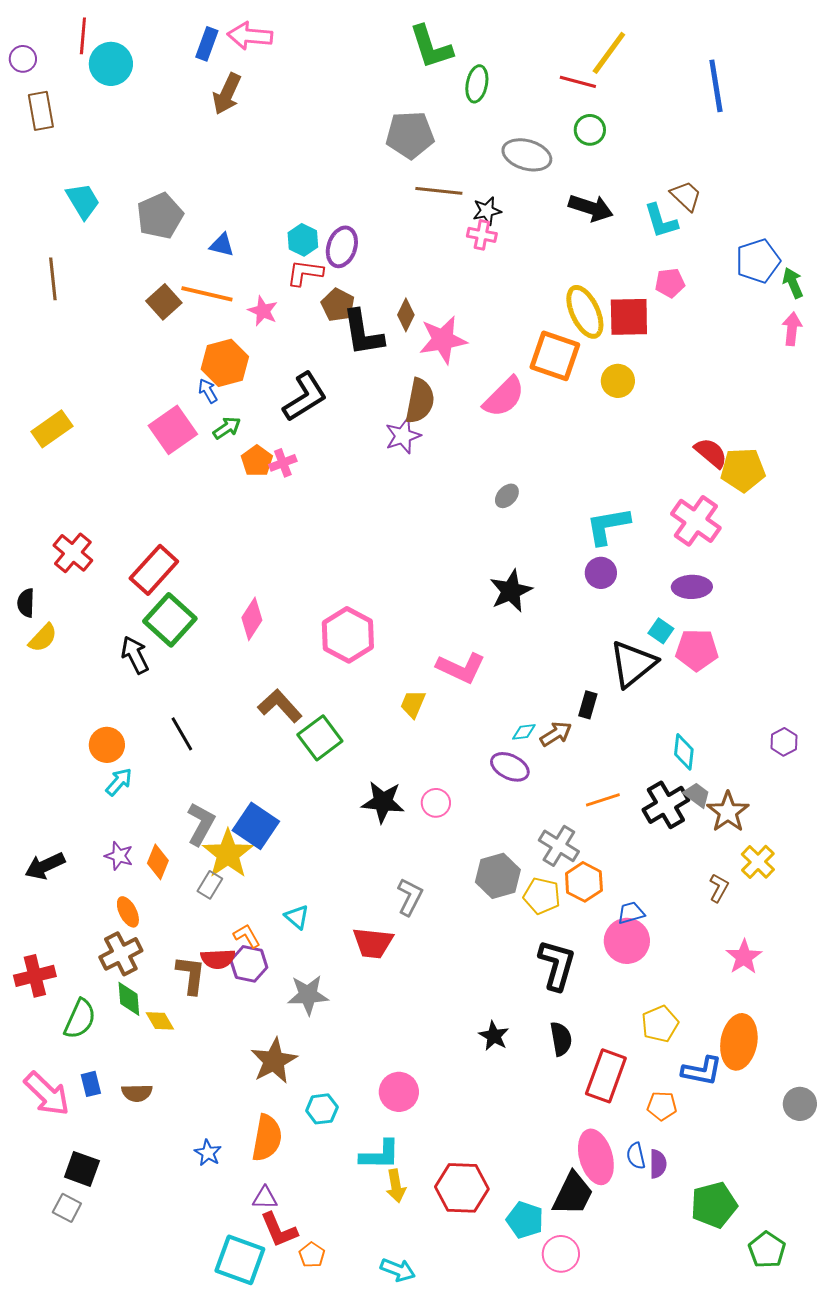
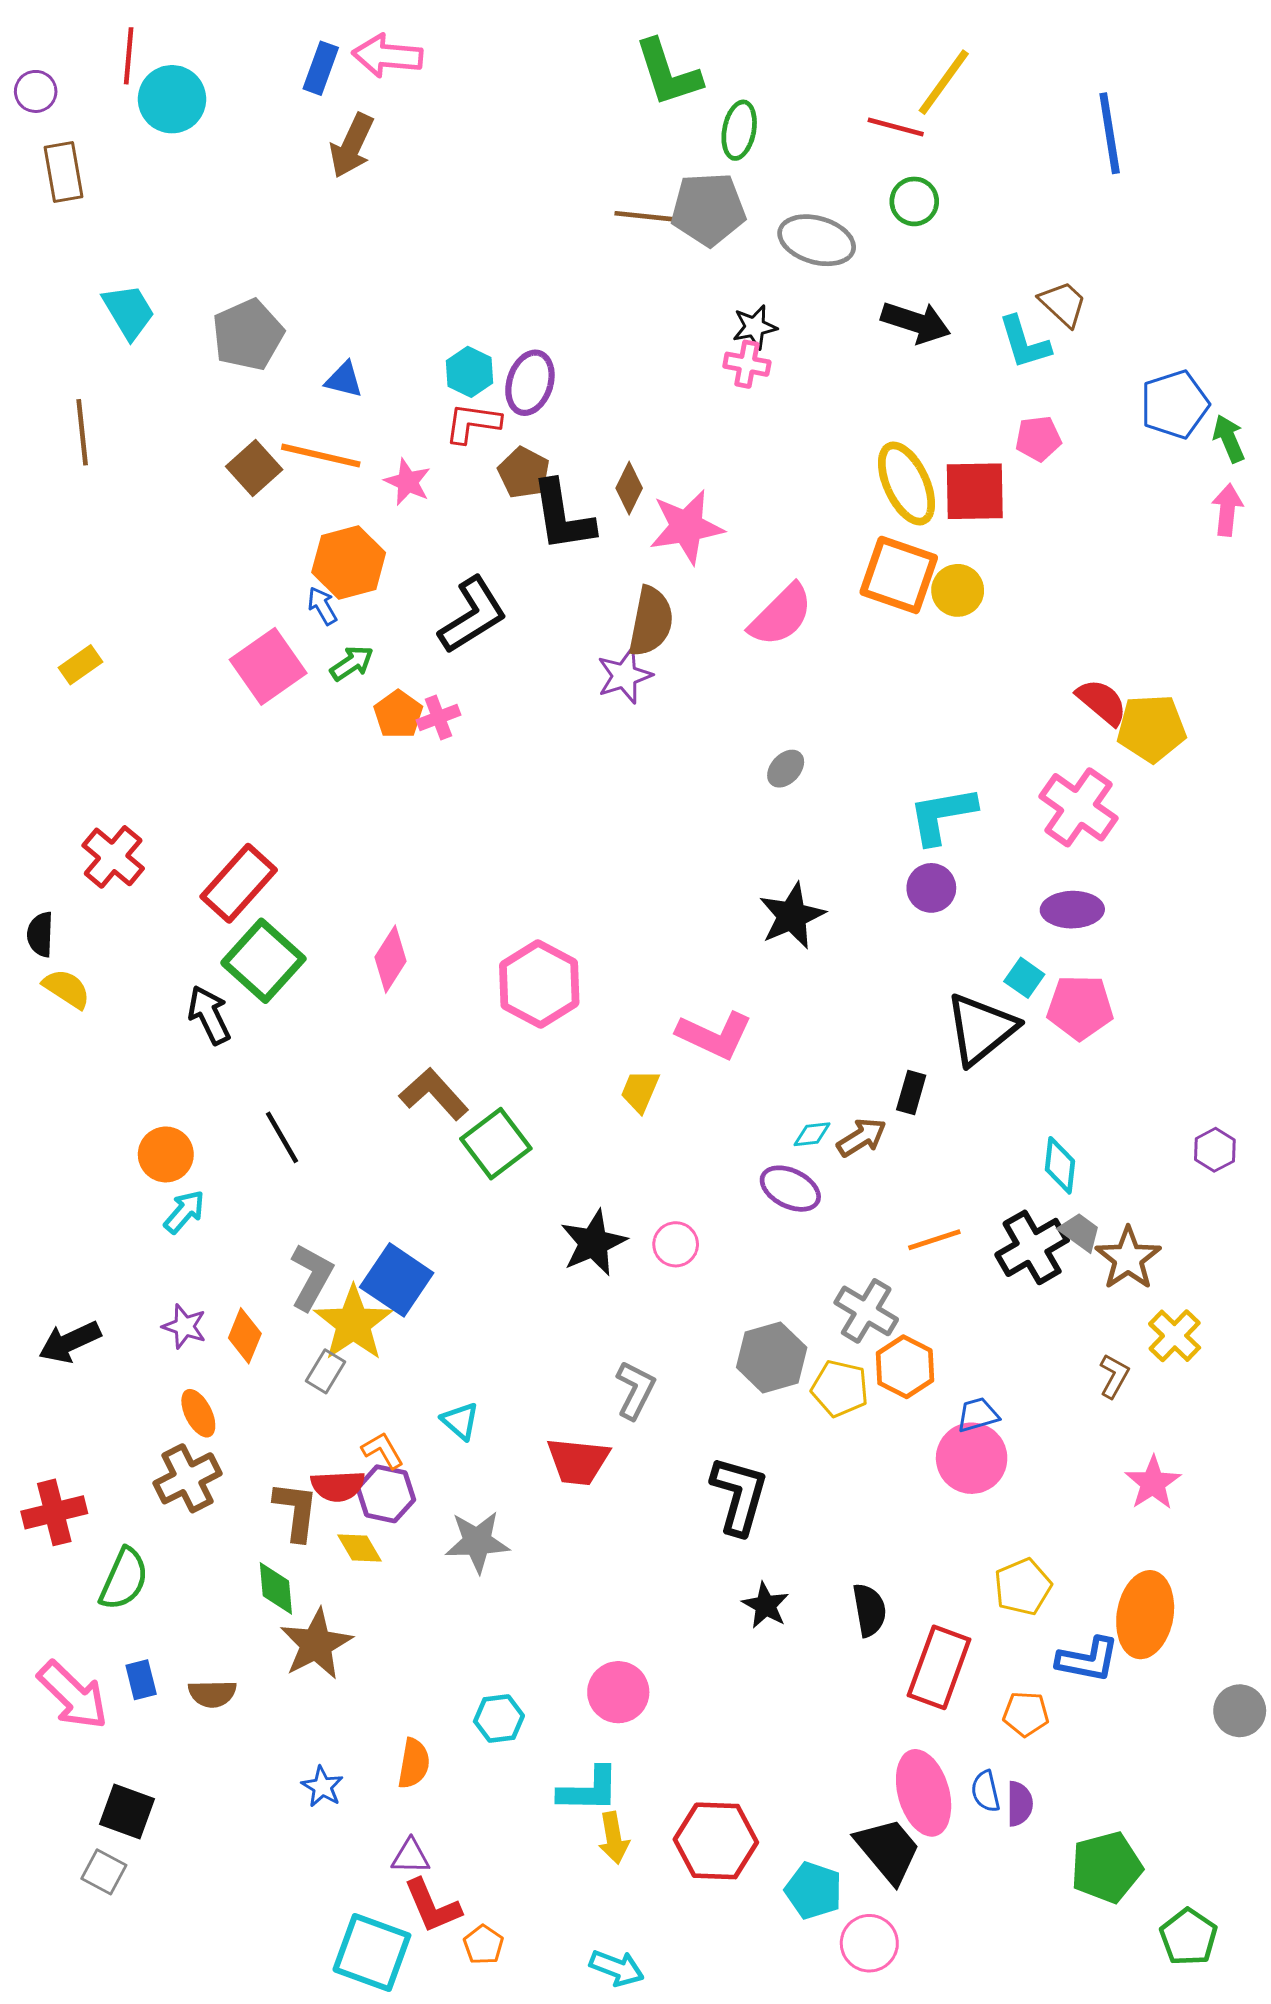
gray pentagon: (410, 135) -> (708, 209), moved
brown line: (439, 191) -> (651, 217), moved
orange square: (555, 356) -> (899, 575), moved
yellow rectangle: (52, 429) -> (81, 665), size x0.7
yellow semicircle: (43, 638) -> (67, 989), turned -100
black star: (383, 802) -> (593, 1243), turned -30
black L-shape: (557, 965) -> (739, 1495), moved
green diamond: (129, 999) -> (276, 1588), moved
yellow diamond: (160, 1021) -> (360, 1548), moved
brown star: (274, 1061) -> (316, 1644), moved
orange semicircle: (267, 1138) -> (414, 1763), size x0.7
black trapezoid: (573, 1194) -> (888, 1850), turned -66

